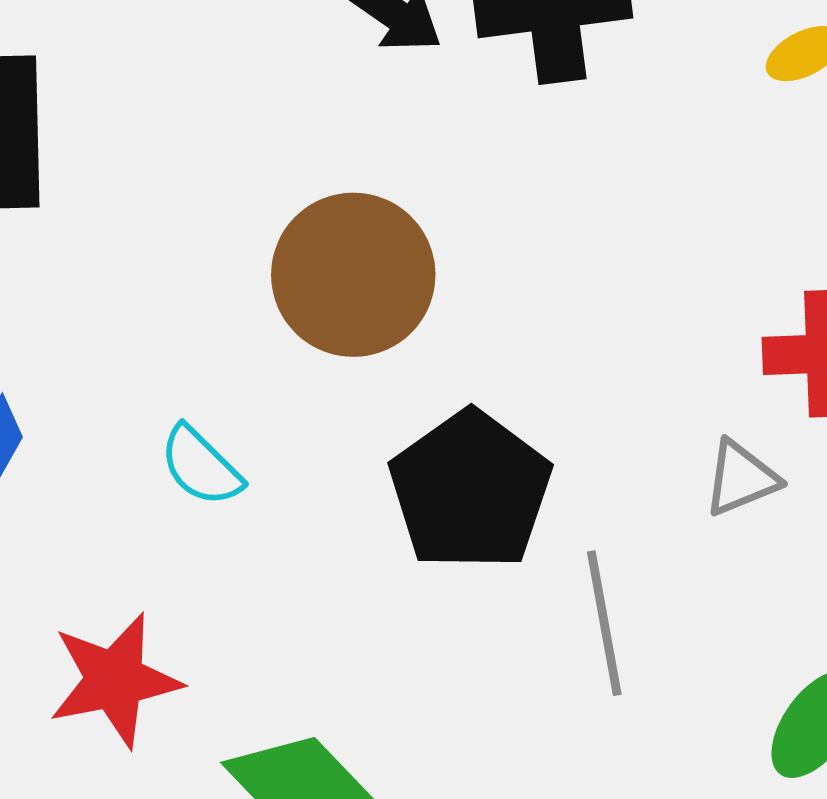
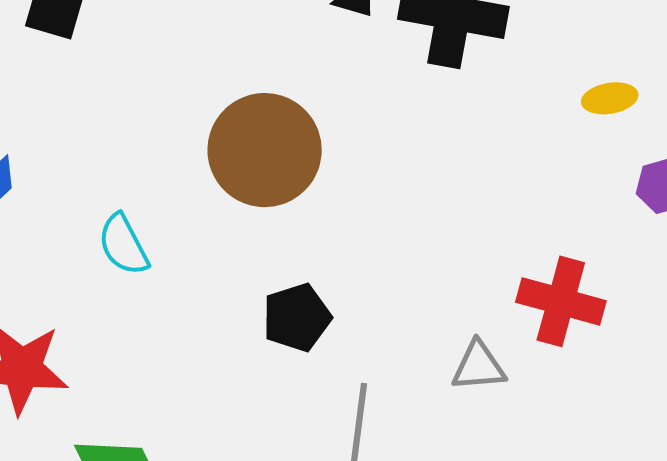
black pentagon: (470, 490) -> (297, 317), size x0.6

